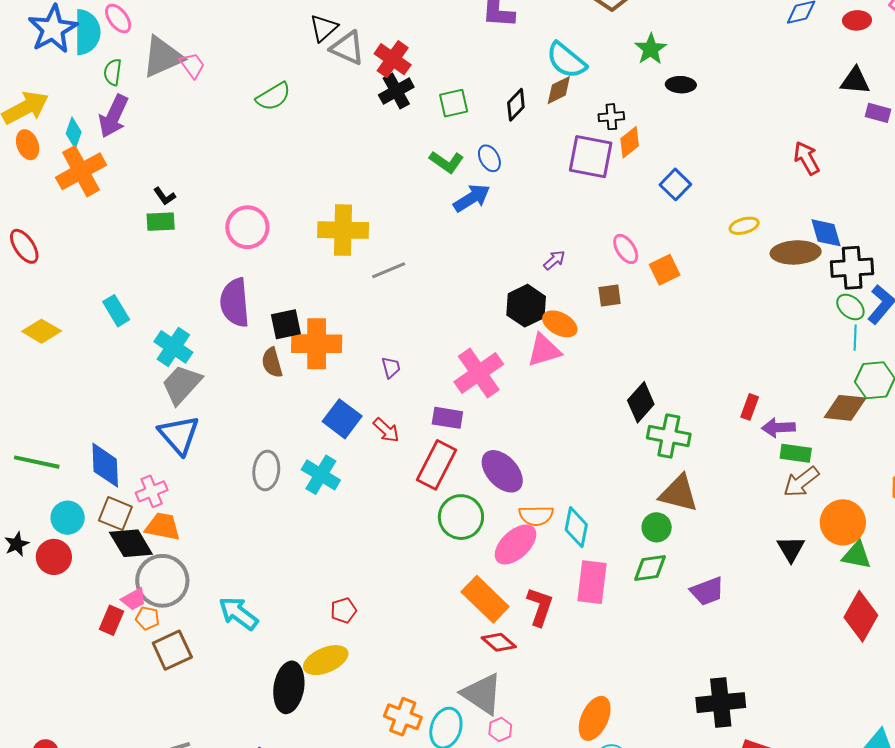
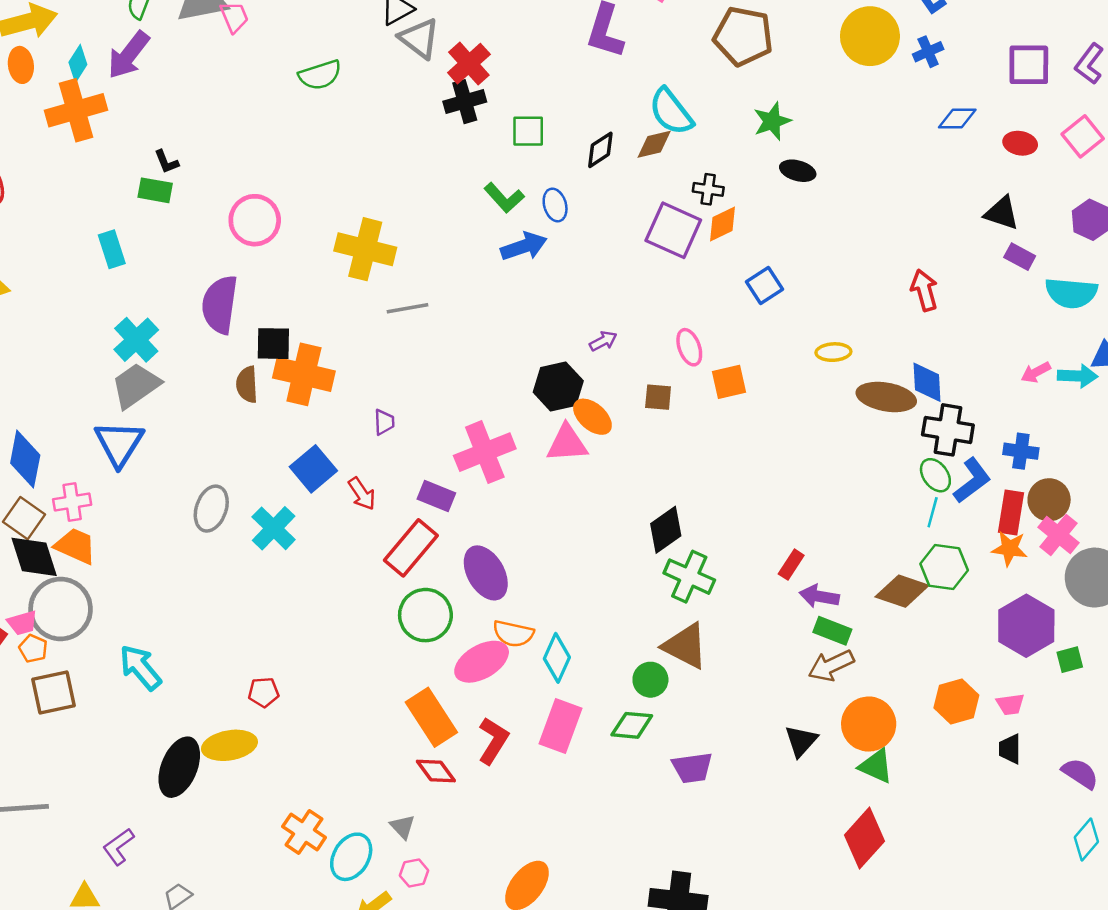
cyan rectangle: (116, 311) -> (112, 249), moved
gray triangle: (482, 694) -> (403, 827), size x0.5

